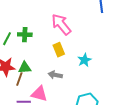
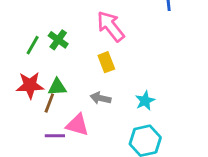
green cross: (25, 35) -> (58, 40), turned 32
cyan star: (84, 60) -> (145, 101), moved

